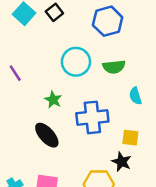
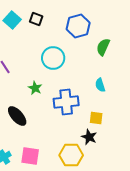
black square: (54, 12) -> (36, 19), turned -32
green semicircle: (114, 67) -> (103, 47), moved, turned 120
black ellipse: (47, 135) -> (17, 116), moved

